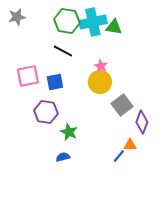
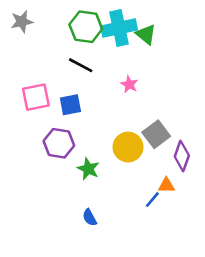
green triangle: (114, 27) -> (146, 34), turned 30
yellow circle: (100, 82) -> (128, 147), moved
blue semicircle: (63, 157) -> (90, 217), moved, turned -104

